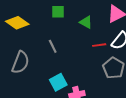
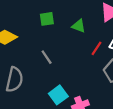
red line: (99, 45) -> (97, 48), turned -40

